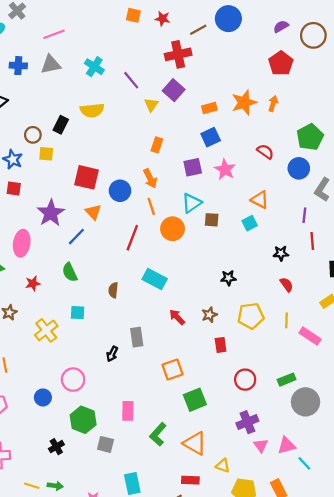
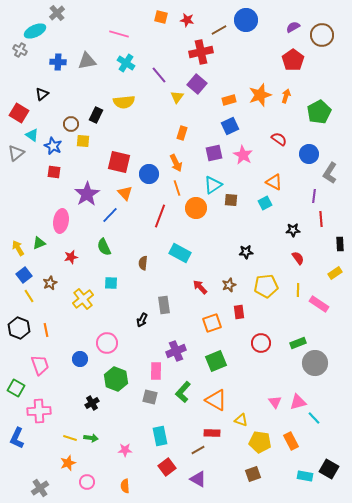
pink line: (54, 34) -> (119, 34), moved, turned 36
green pentagon: (310, 137) -> (319, 112), moved
orange square: (173, 370) -> (212, 323), moved
purple cross: (247, 422) -> (176, 351), moved
gray square: (105, 444) -> (150, 397), moved

